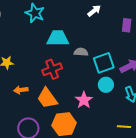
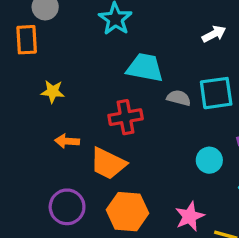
cyan square: (104, 63) -> (216, 93), moved
orange trapezoid: (47, 98) -> (108, 163), turned -40
pink star: (84, 100) -> (190, 216), moved

